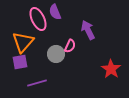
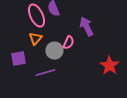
orange triangle: (23, 42) -> (35, 39), moved, size x0.6
purple line: (37, 83) -> (45, 73), moved

